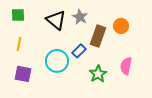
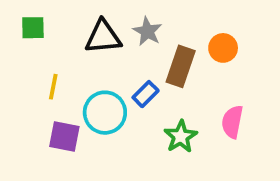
black triangle: (56, 20) -> (103, 37), turned -45
yellow line: (19, 44) -> (53, 87), moved
purple square: (23, 74) -> (64, 137), moved

